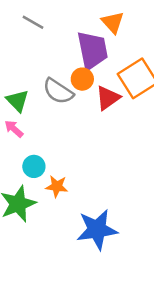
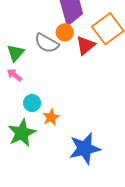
green triangle: (17, 101) -> (16, 53), turned 30
orange star: (57, 186) -> (51, 117), turned -30

